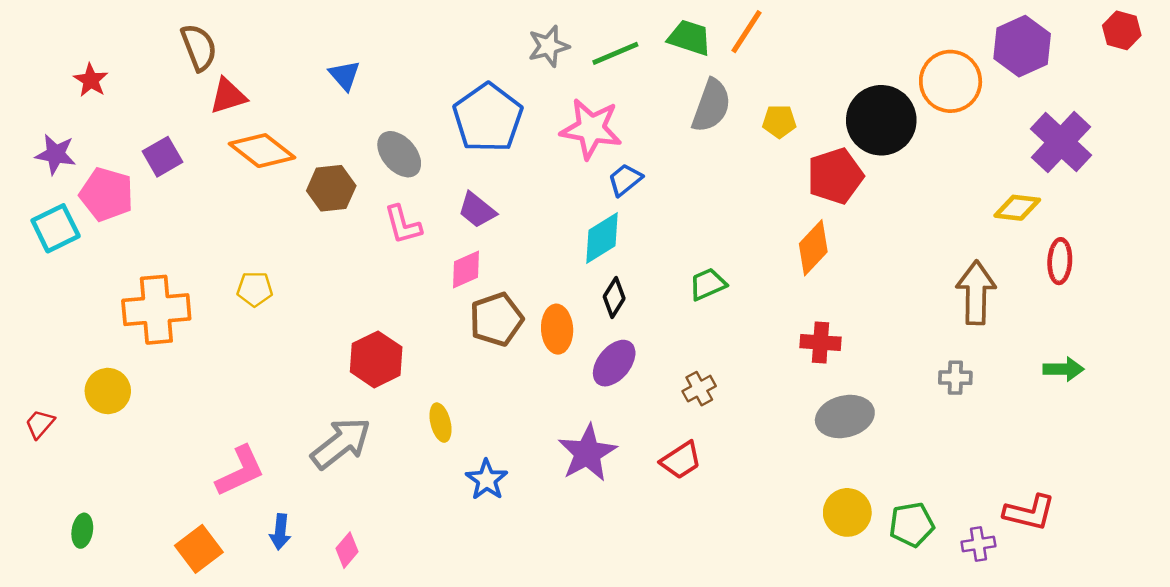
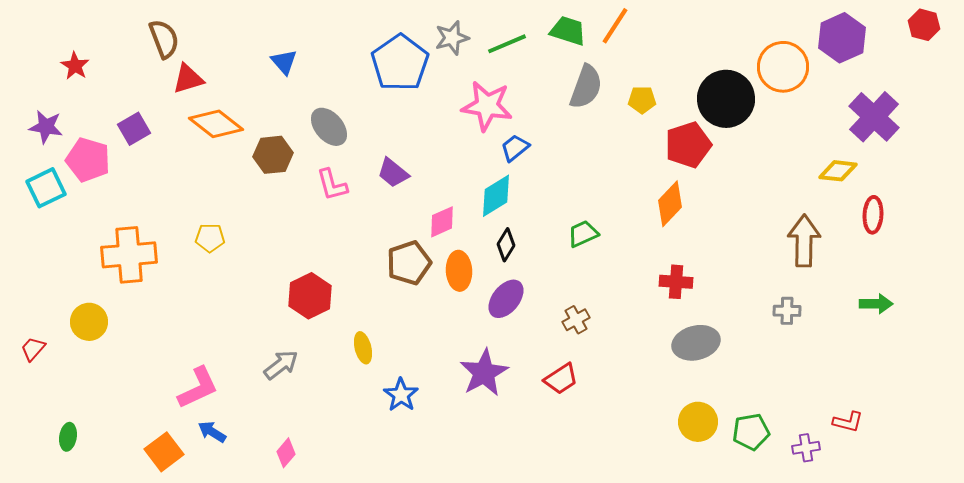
blue pentagon: (488, 118) -> (400, 63), moved
pink diamond: (466, 270) -> (442, 222), moved
gray arrow: (341, 443) -> (281, 365), size x0.7
red L-shape: (1029, 512) -> (848, 422), size x0.7
blue arrow: (280, 532) -> (212, 432), moved, turned 116

